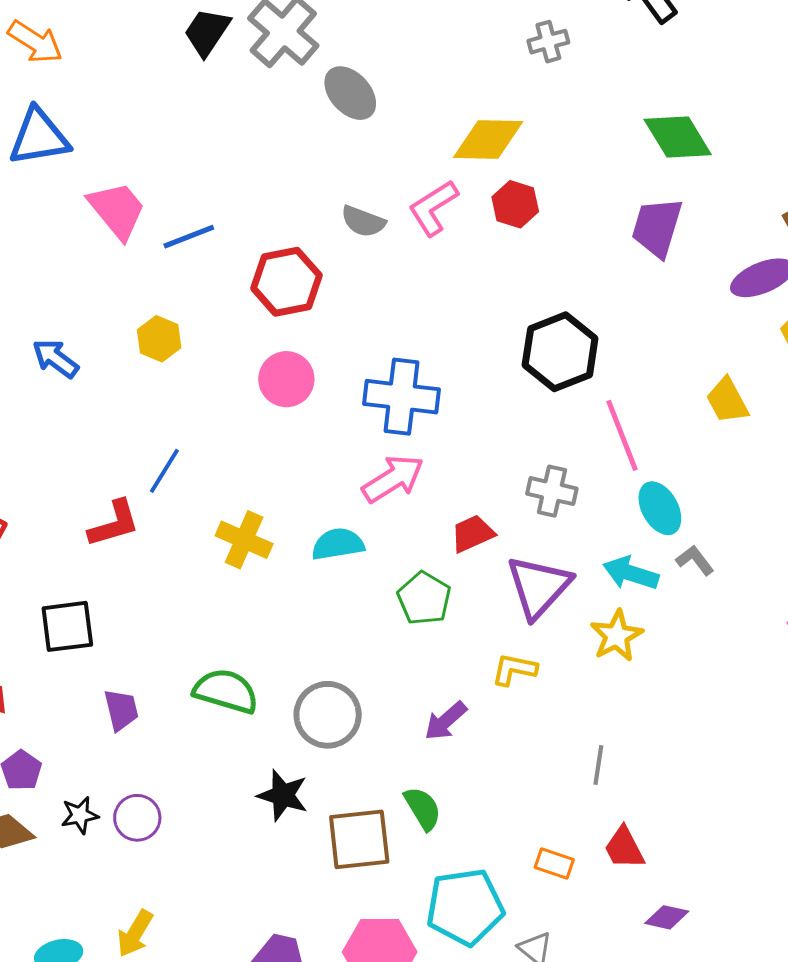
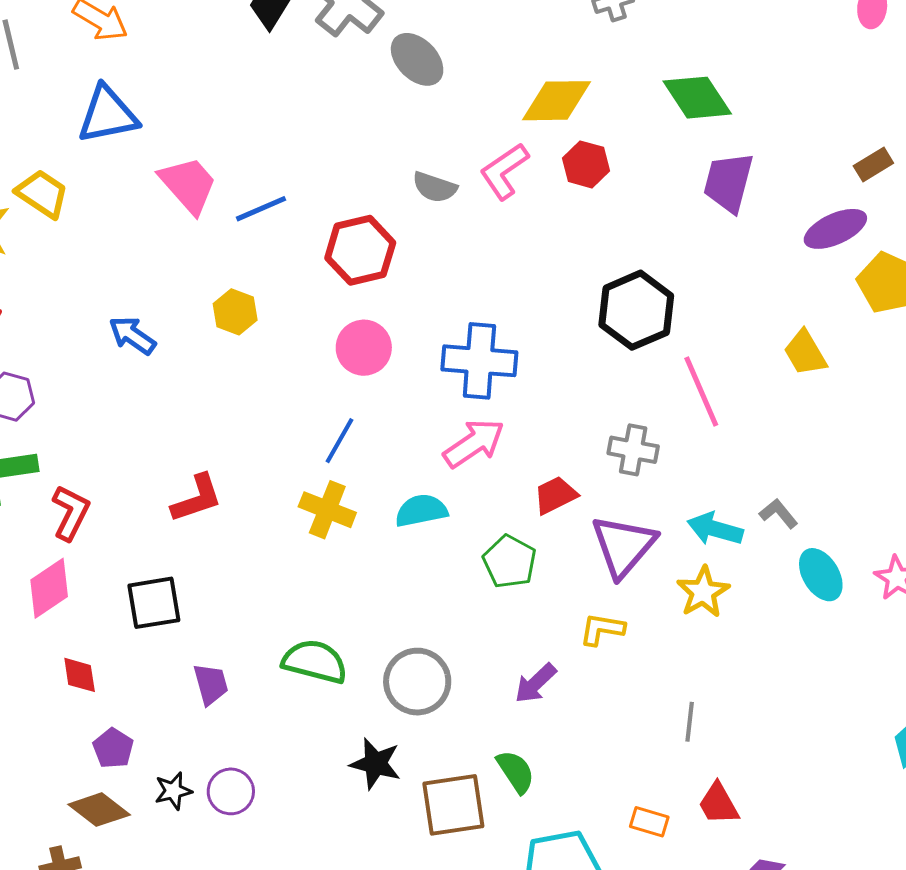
green diamond: (678, 137) -> (697, 98), moved
blue line: (164, 471) -> (340, 441), moved
cyan ellipse: (660, 508) -> (821, 575), moved

